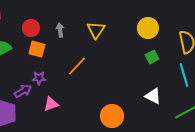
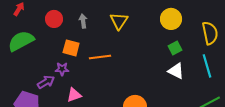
orange square: (37, 49) -> (71, 48), moved
orange line: (77, 66) -> (100, 57), turned 40
white triangle: (153, 96) -> (176, 71), moved

